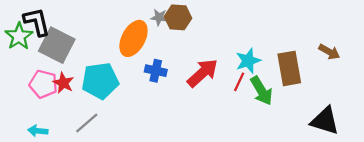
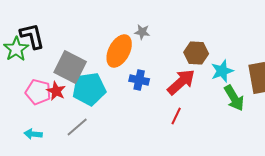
brown hexagon: (178, 17) -> (196, 53), moved
gray square: (57, 45) -> (70, 67), moved
red line: (239, 82) -> (176, 116), moved

